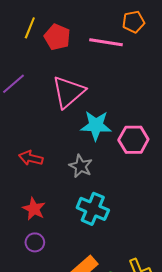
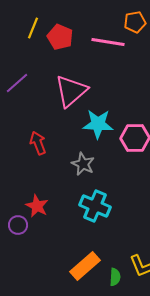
red arrow: (31, 158) -> (38, 143), moved, turned 55
purple circle: (35, 242) -> (18, 225), moved

